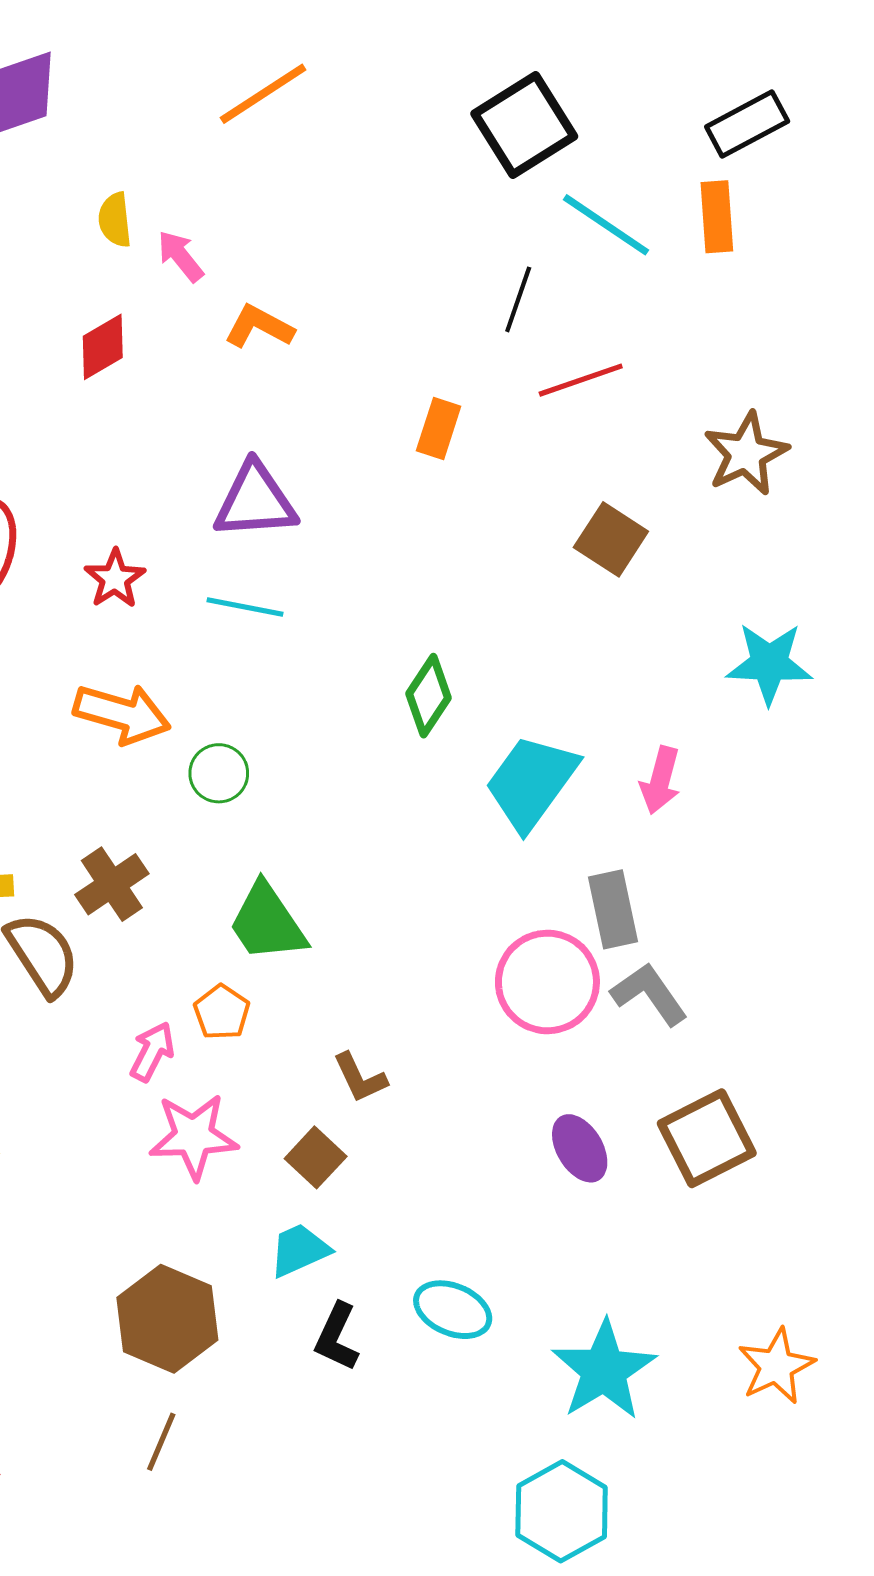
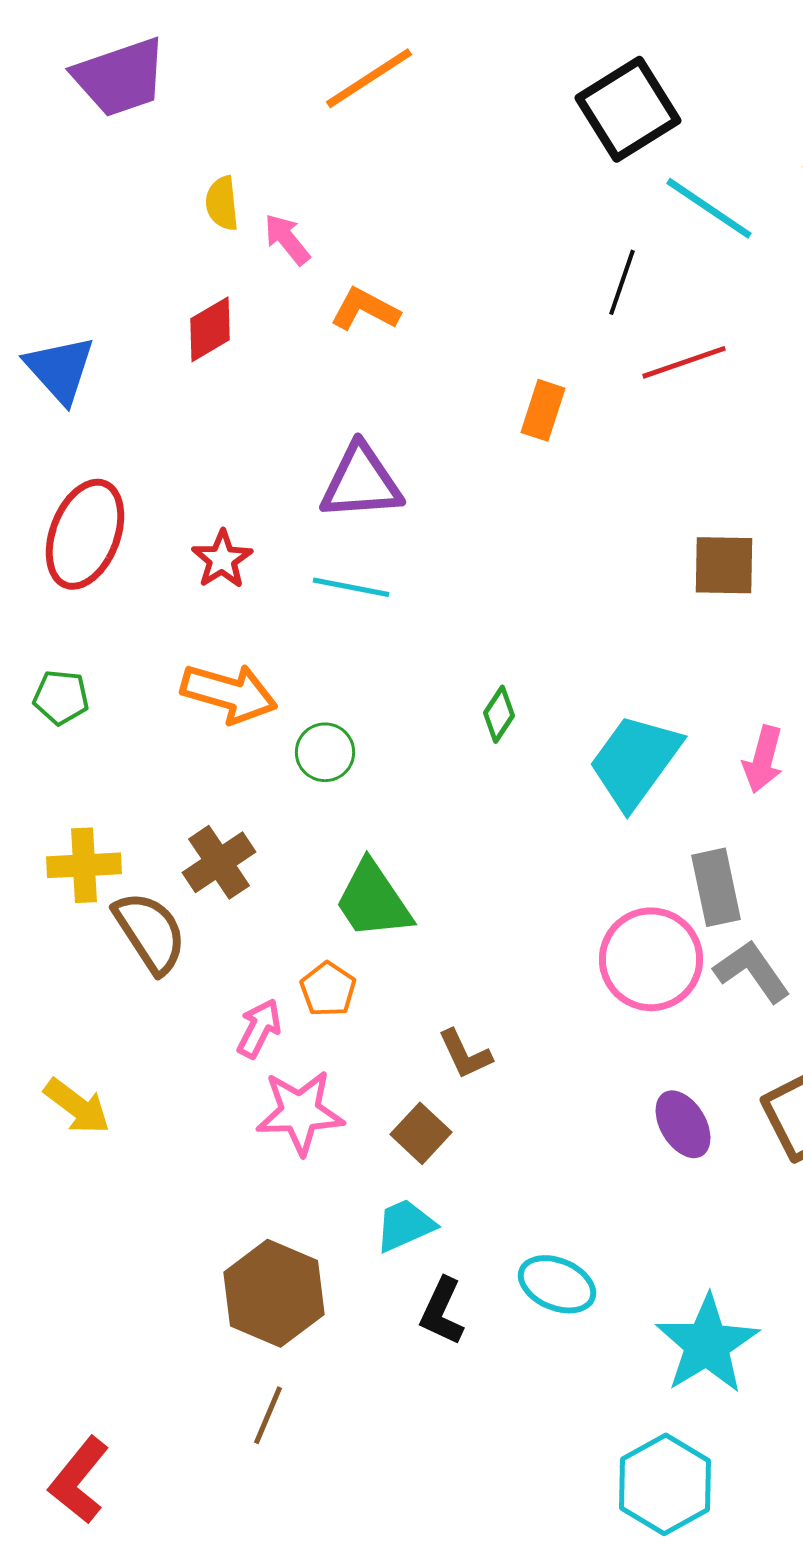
brown square: (611, 539) -> (724, 565), moved, turned -32
green diamond: (428, 696) -> (499, 714), moved, size x0.7

